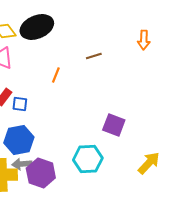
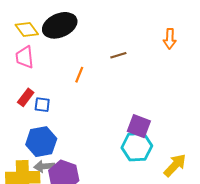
cyan hexagon: (88, 159) -> (137, 147), moved

